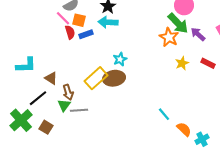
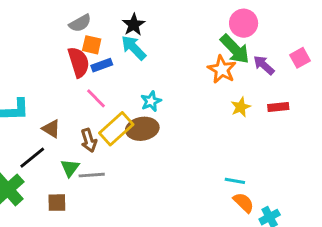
pink line: (63, 18) -> (96, 98), moved
cyan arrow: (108, 22) -> (134, 48), turned 42
red semicircle: (70, 32) -> (79, 62), size x1.5
red rectangle: (208, 63) -> (278, 107), turned -32
brown arrow: (68, 92) -> (89, 140), moved
cyan line: (164, 114) -> (235, 181), moved, turned -40
brown square: (46, 127) -> (57, 203), moved, turned -32

